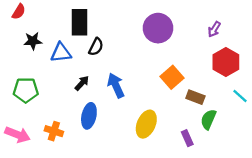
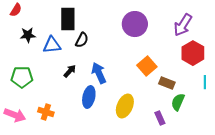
purple arrow: (214, 29) -> (183, 25), size x1.6
cyan line: (240, 96) -> (205, 82), turned 48
blue ellipse: (89, 116) -> (89, 97), moved

